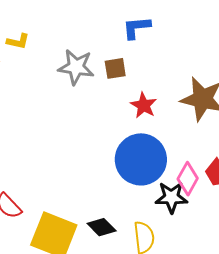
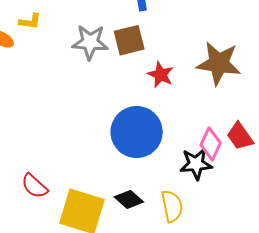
brown square: (115, 68) -> (129, 40), size x1.4
blue circle: (141, 159) -> (137, 132), moved

